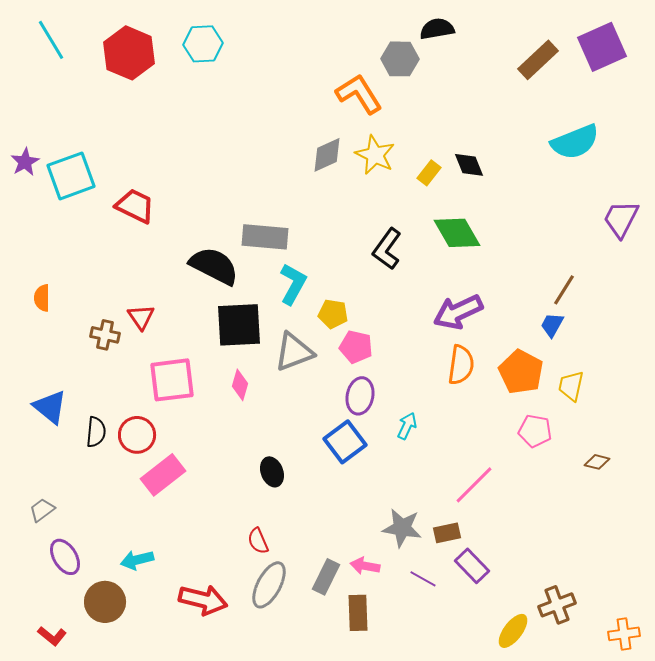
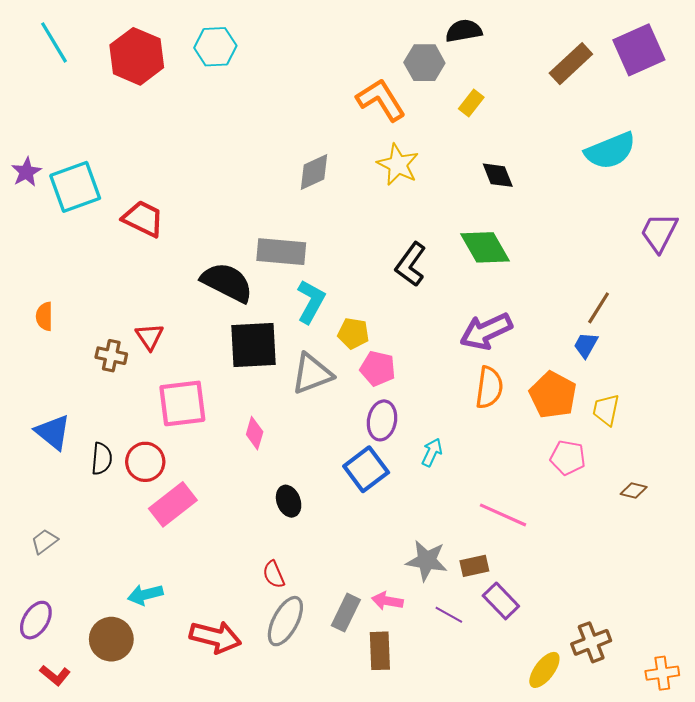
gray diamond: (327, 155) -> (314, 172), moved
yellow rectangle: (429, 173) -> (471, 103), moved
pink diamond: (240, 385) -> (255, 433), moved
pink line: (474, 485) -> (503, 515), turned 69
purple ellipse: (65, 557) -> (36, 620), moved, turned 63

